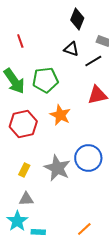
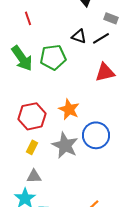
black triangle: (71, 49) -> (79, 36), moved
orange star: (60, 115) -> (69, 109), moved
red hexagon: (23, 124) -> (32, 116), moved

